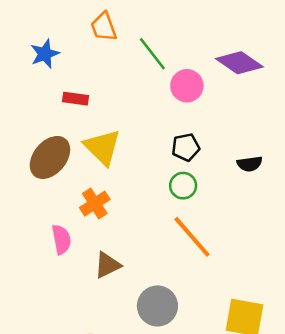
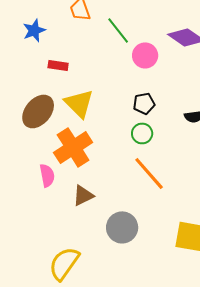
orange cross: (95, 204) -> (73, 147), size x1.6

